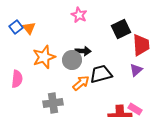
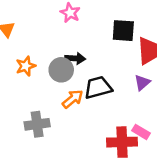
black square: (121, 29) -> (123, 31), turned 30
orange star: (44, 57) -> (26, 66), size x0.7

